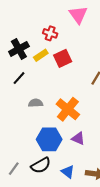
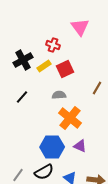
black line: (19, 78) -> (22, 97), moved
gray semicircle: (36, 103) -> (59, 95), moved

